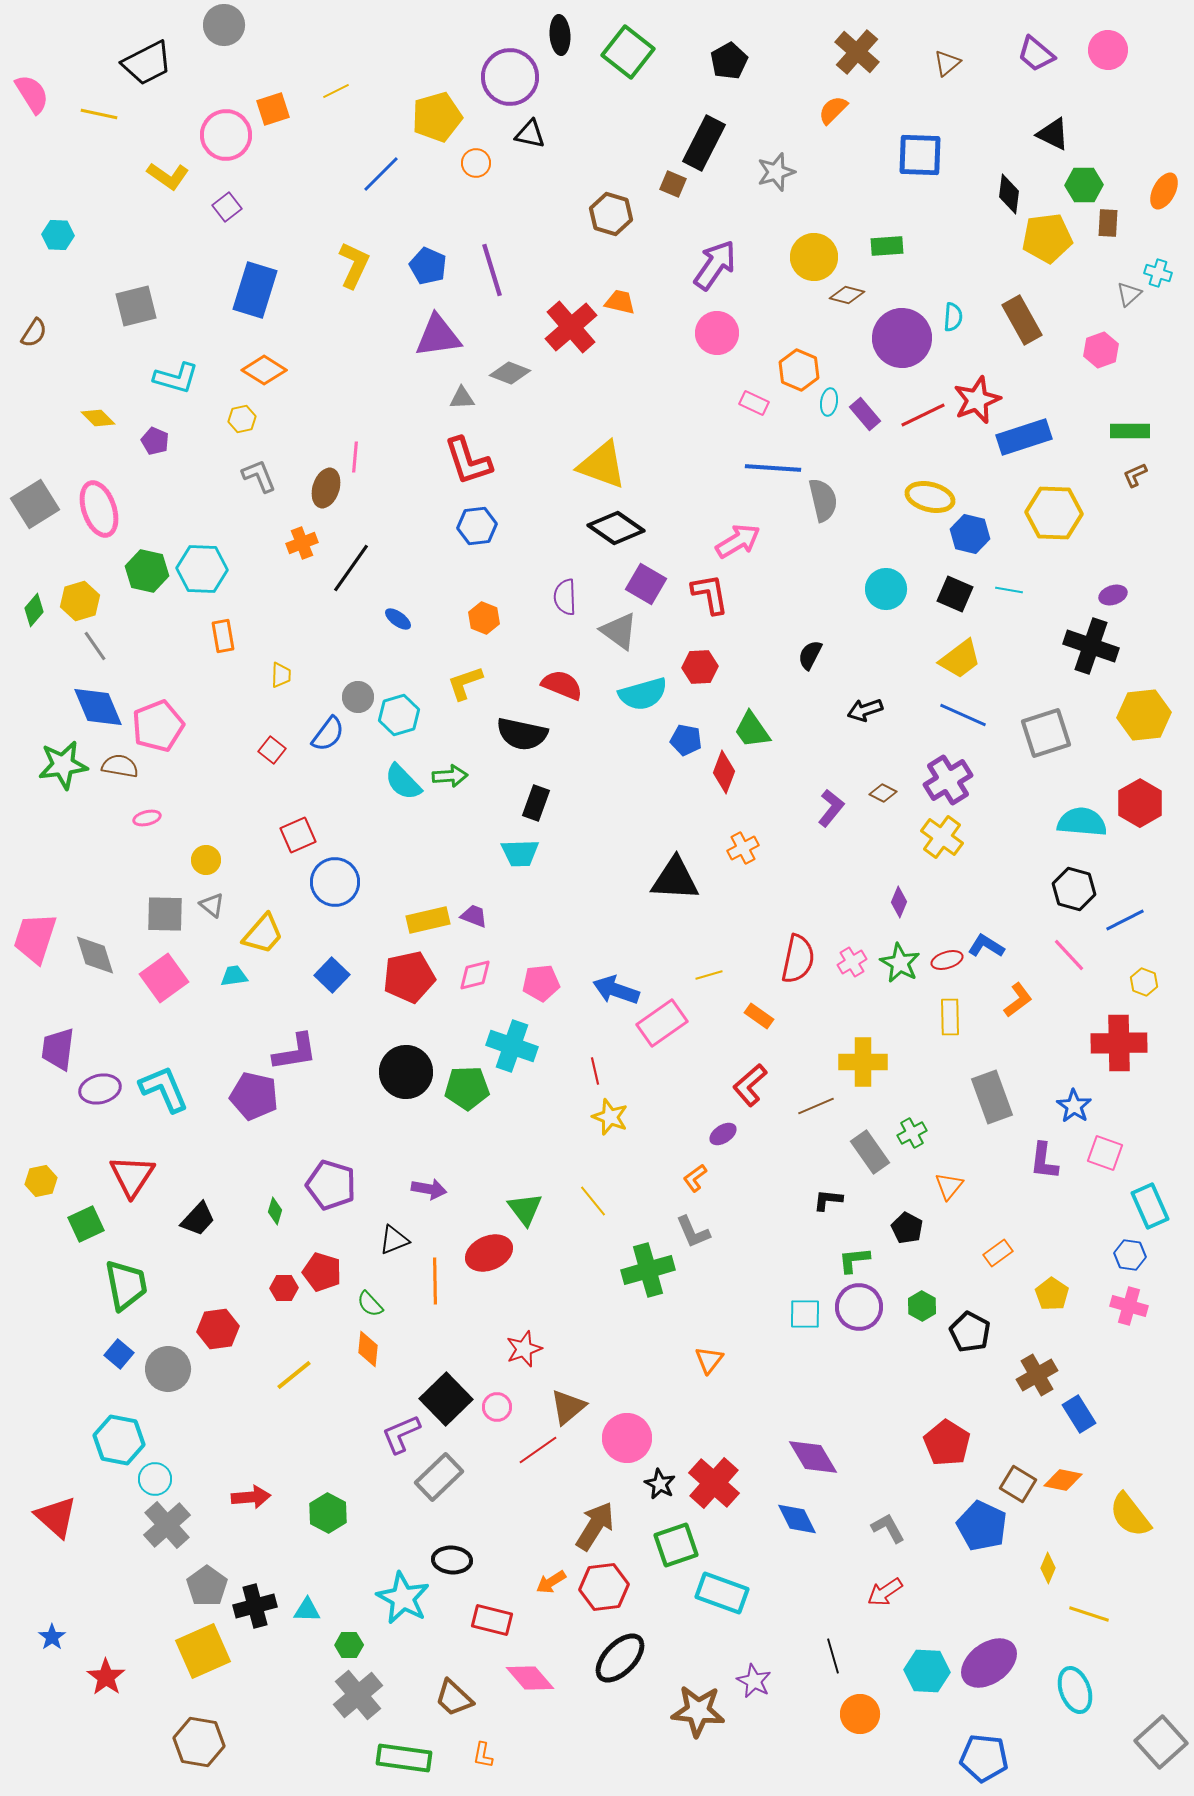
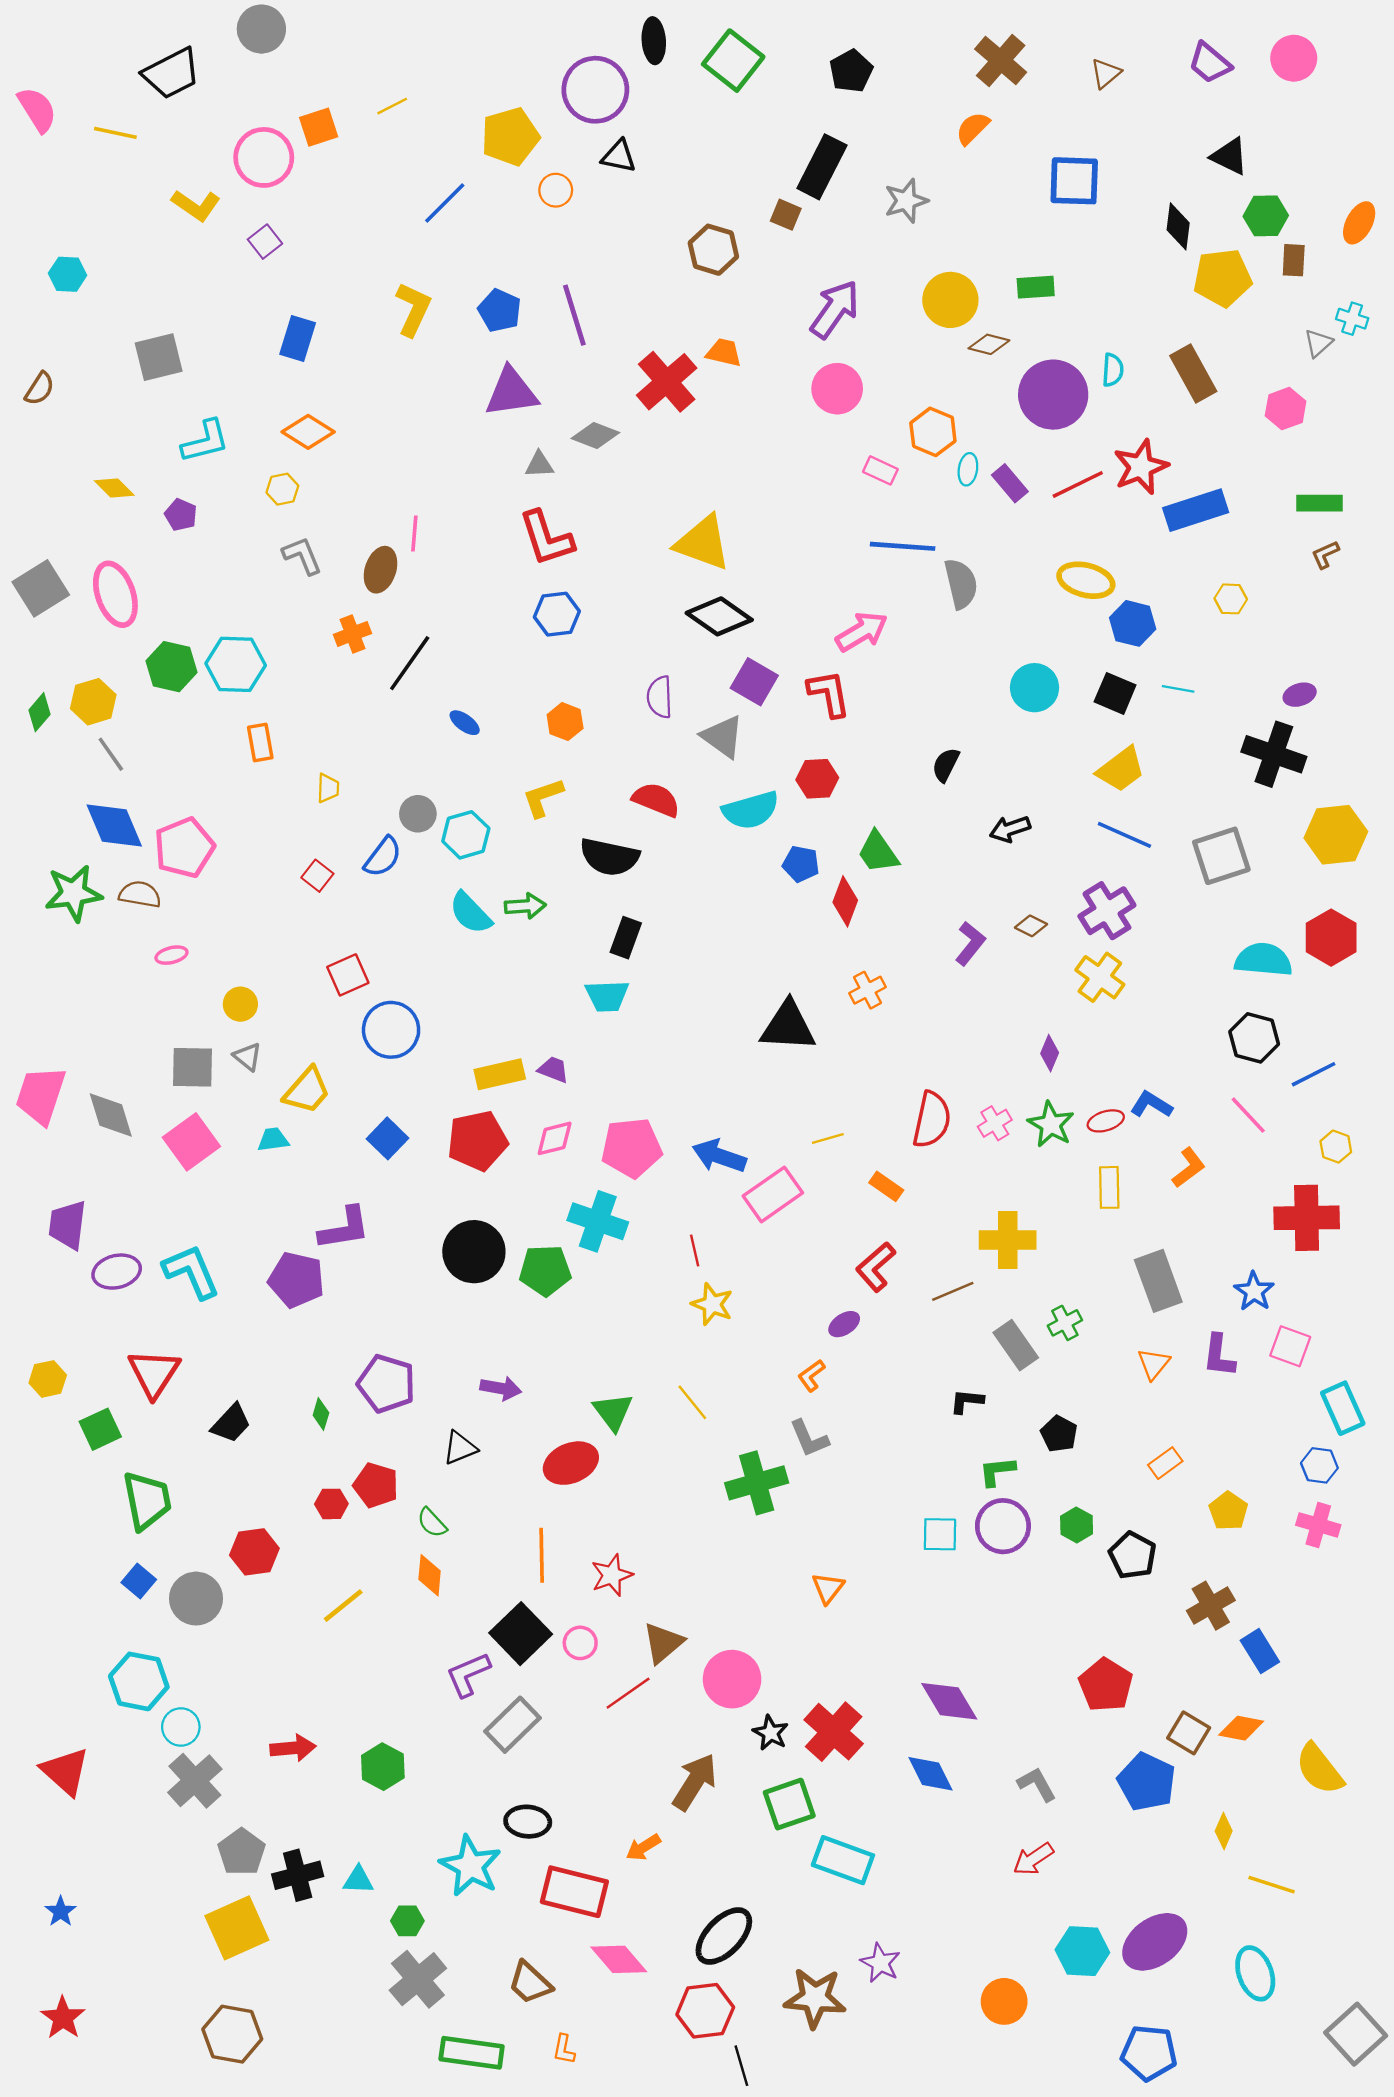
blue rectangle: (255, 290) -> (298, 338), size x0.7
cyan L-shape: (176, 378) -> (205, 441), turned -30
yellow hexagon: (1054, 513) -> (1231, 599), size x0.5
pink pentagon: (541, 983) -> (632, 1148), size x1.4
orange triangle: (949, 1186) -> (1154, 1364), moved
orange line: (435, 1281) -> (542, 1555), moved
red hexagon: (604, 1587) -> (705, 2011), moved
red rectangle: (492, 1620) -> (574, 1892), size x1.4
black line: (833, 1656) -> (741, 2066), moved
red star: (106, 1677) -> (63, 2018), moved

